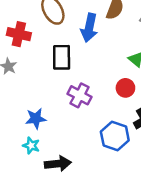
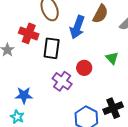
red cross: (19, 34) -> (29, 33), moved
red circle: (125, 88) -> (84, 68), moved

